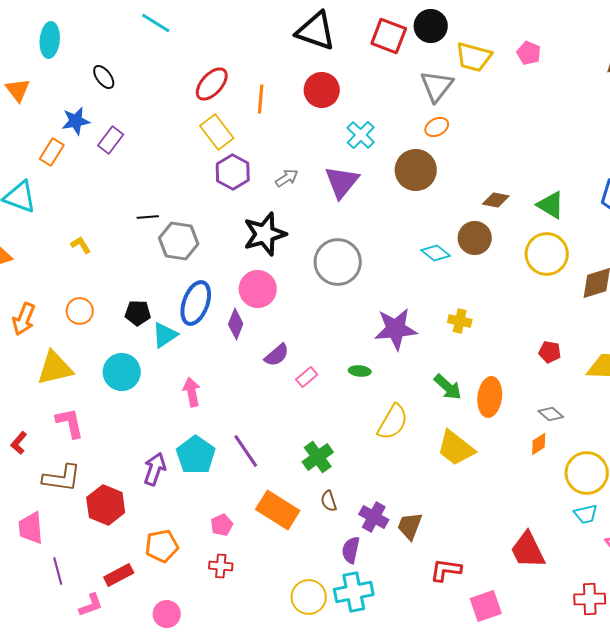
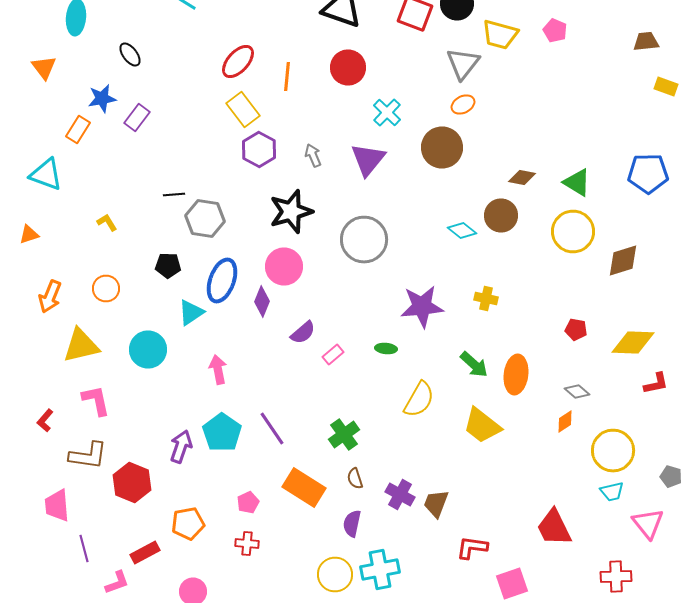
gray arrow: (287, 178) -> (313, 156), turned -80
black pentagon: (138, 313) -> (168, 266), moved
purple semicircle: (351, 550) -> (352, 524), moved

